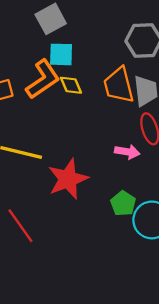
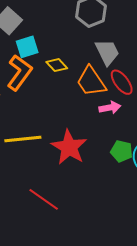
yellow diamond: (71, 85) -> (57, 65), moved
orange trapezoid: (119, 85) -> (91, 81), moved

